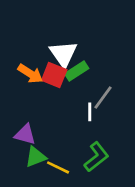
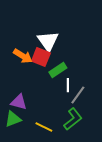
green rectangle: (77, 71) -> (58, 70), moved
gray line: (103, 97) -> (78, 95), moved
green triangle: (36, 157) -> (13, 119), moved

